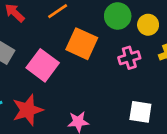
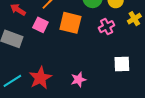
pink square: (43, 65) -> (40, 25), moved, size x0.7

